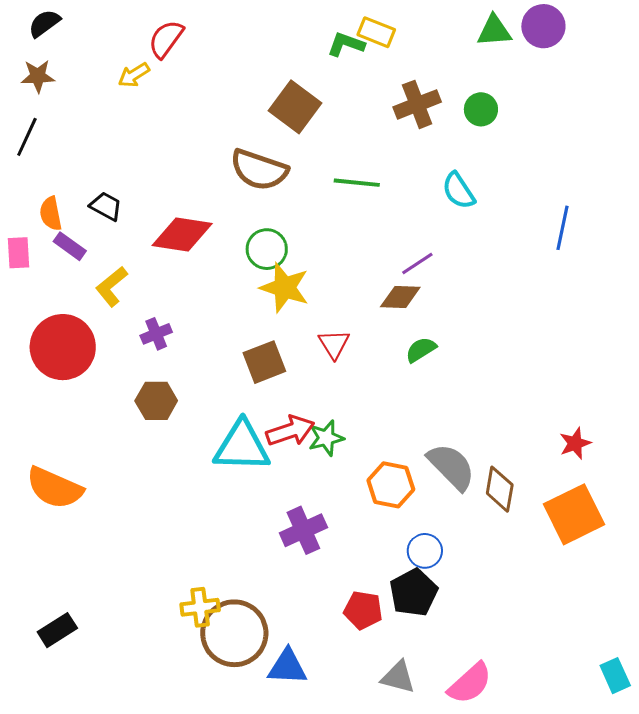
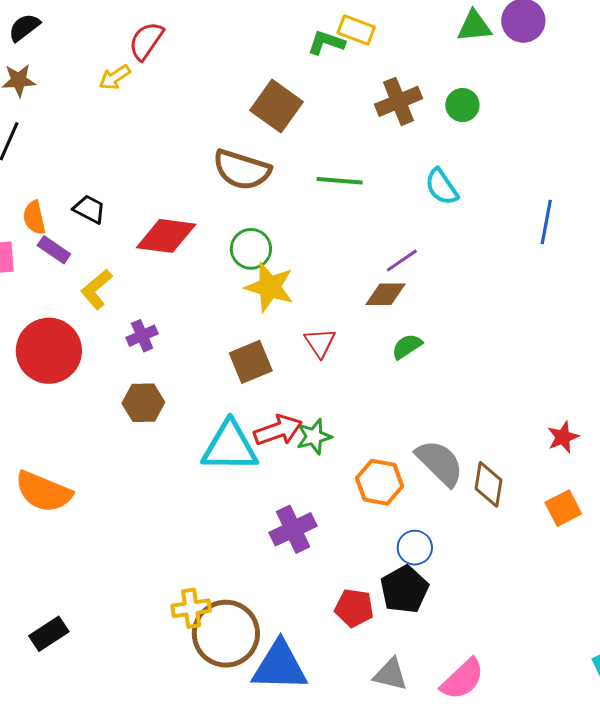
orange square: (574, 514) -> (563, 508), size x0.6
blue triangle: (287, 667) -> (280, 666), size x1.4

